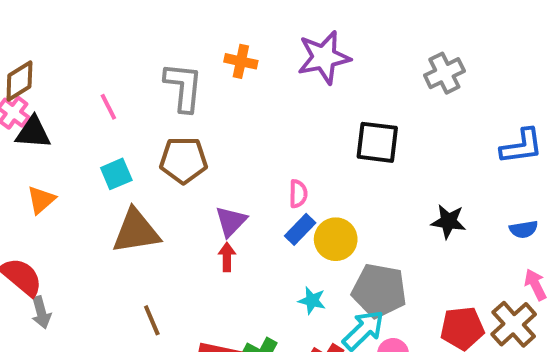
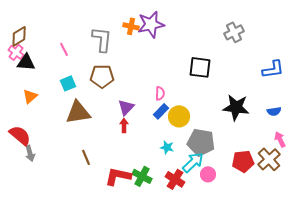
purple star: (324, 57) -> (151, 24), moved
black star: (448, 221) -> (236, 107), size x1.5

